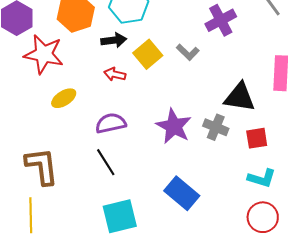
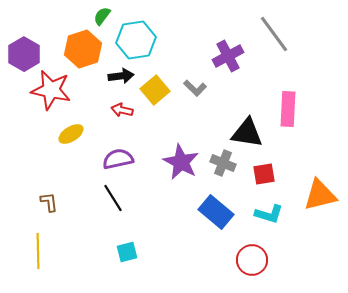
brown L-shape: (42, 166) -> (49, 202), size x0.5
blue rectangle: (182, 193) -> (216, 212), moved
cyan square: (120, 216) -> (127, 252), size x0.6
red circle: (263, 217) -> (252, 260), moved

